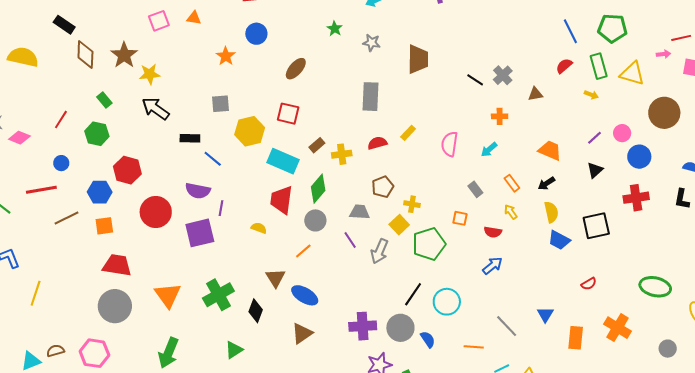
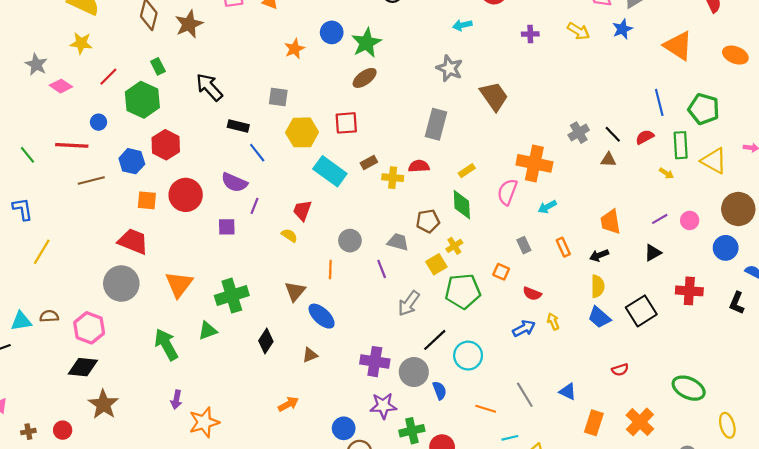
green star: (335, 29) -> (366, 43), moved, size x1.8
gray star: (372, 43) -> (449, 68), size x1.4
brown trapezoid: (418, 59) -> (494, 96), turned -48
yellow star: (150, 74) -> (81, 43), moved
black line: (475, 80) -> (613, 134), moved
red square: (288, 114) -> (346, 123), turned -30
orange cross: (500, 116) -> (534, 163), moved, size x2.0
green hexagon: (97, 134) -> (142, 100), size x1.4
red semicircle: (377, 143) -> (419, 166), moved
orange trapezoid: (550, 150) -> (611, 222), turned -135
blue circle: (639, 157) -> (726, 248), moved
green diamond: (318, 189) -> (462, 205), moved, turned -56
red trapezoid: (281, 200) -> (302, 210), moved, size x0.7
yellow cross: (412, 204) -> (454, 246), turned 35
yellow arrow: (511, 212) -> (553, 321), moved
orange square: (104, 226) -> (147, 200), moved
black square: (596, 226) -> (641, 311), turned -32
purple square: (200, 233) -> (227, 227), size x0.6
orange line: (303, 251) -> (330, 270), turned -60
gray arrow: (379, 251) -> (409, 303), moved
black diamond: (256, 311) -> (266, 341), moved
blue triangle: (545, 314) -> (568, 392), turned -48
brown triangle: (302, 333) -> (310, 355), size x0.7
green triangle: (234, 350) -> (208, 331), moved
green arrow: (168, 353) -> (166, 345), turned 116

